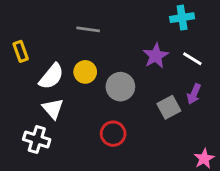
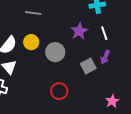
white line: (192, 59) -> (104, 33), turned 40
red circle: (113, 134) -> (59, 91), moved

